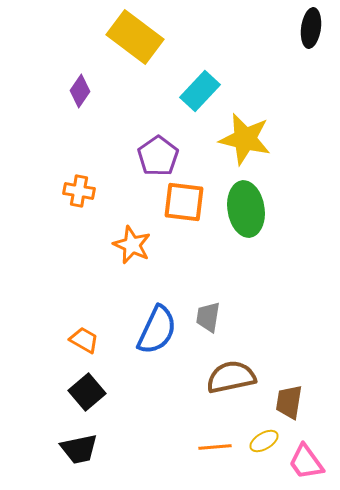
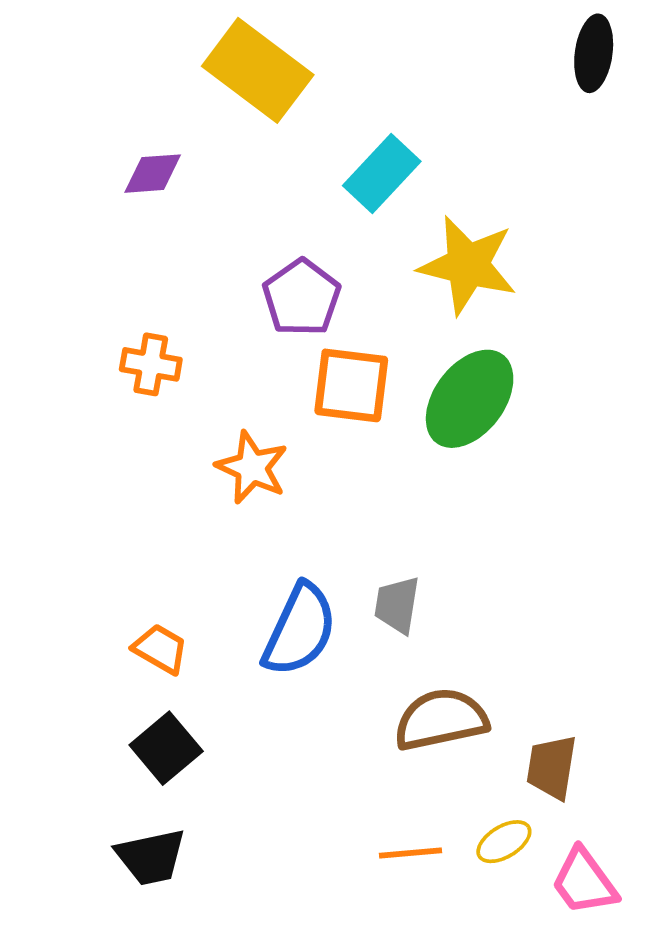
purple diamond: (80, 91) -> (153, 174), turned 52
green ellipse: (246, 209) -> (470, 399), turned 46

